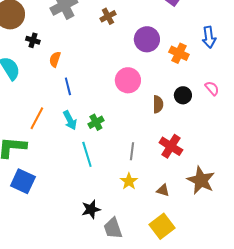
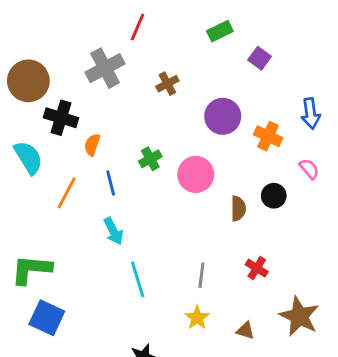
black cross: (33, 40) -> (61, 118), size x1.6
pink semicircle: (212, 88) -> (309, 169), moved
orange line: (37, 118) -> (67, 193), moved
green cross: (96, 122) -> (150, 159), moved
red cross: (171, 146) -> (257, 268), size x0.7

